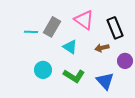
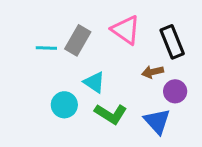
cyan triangle: (70, 47) -> (94, 82), moved
purple circle: (125, 61) -> (175, 91), moved

